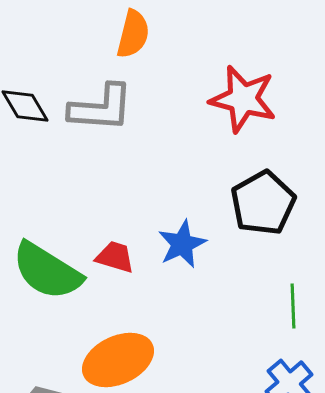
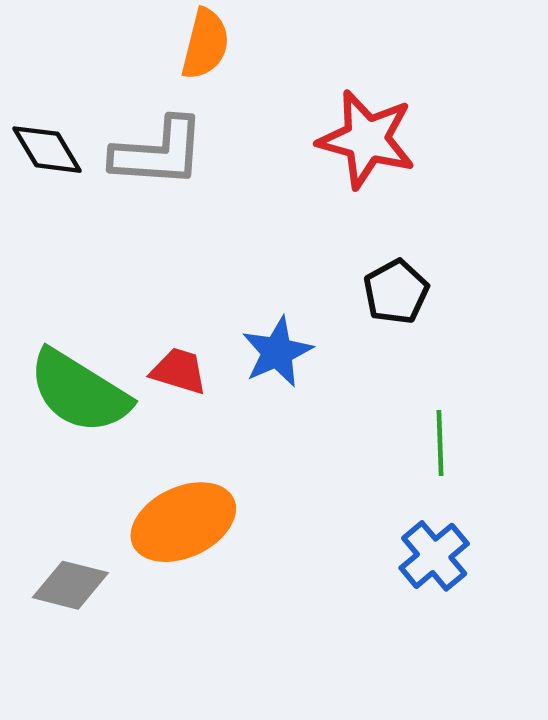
black pentagon: (263, 203) -> (396, 292), size x0.7

